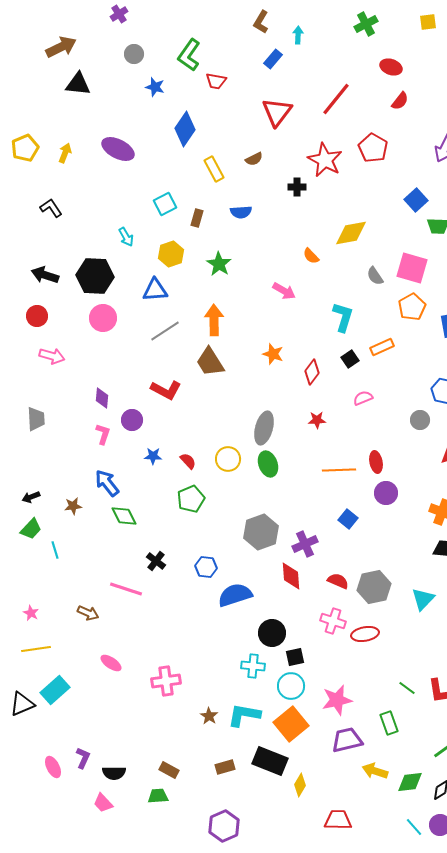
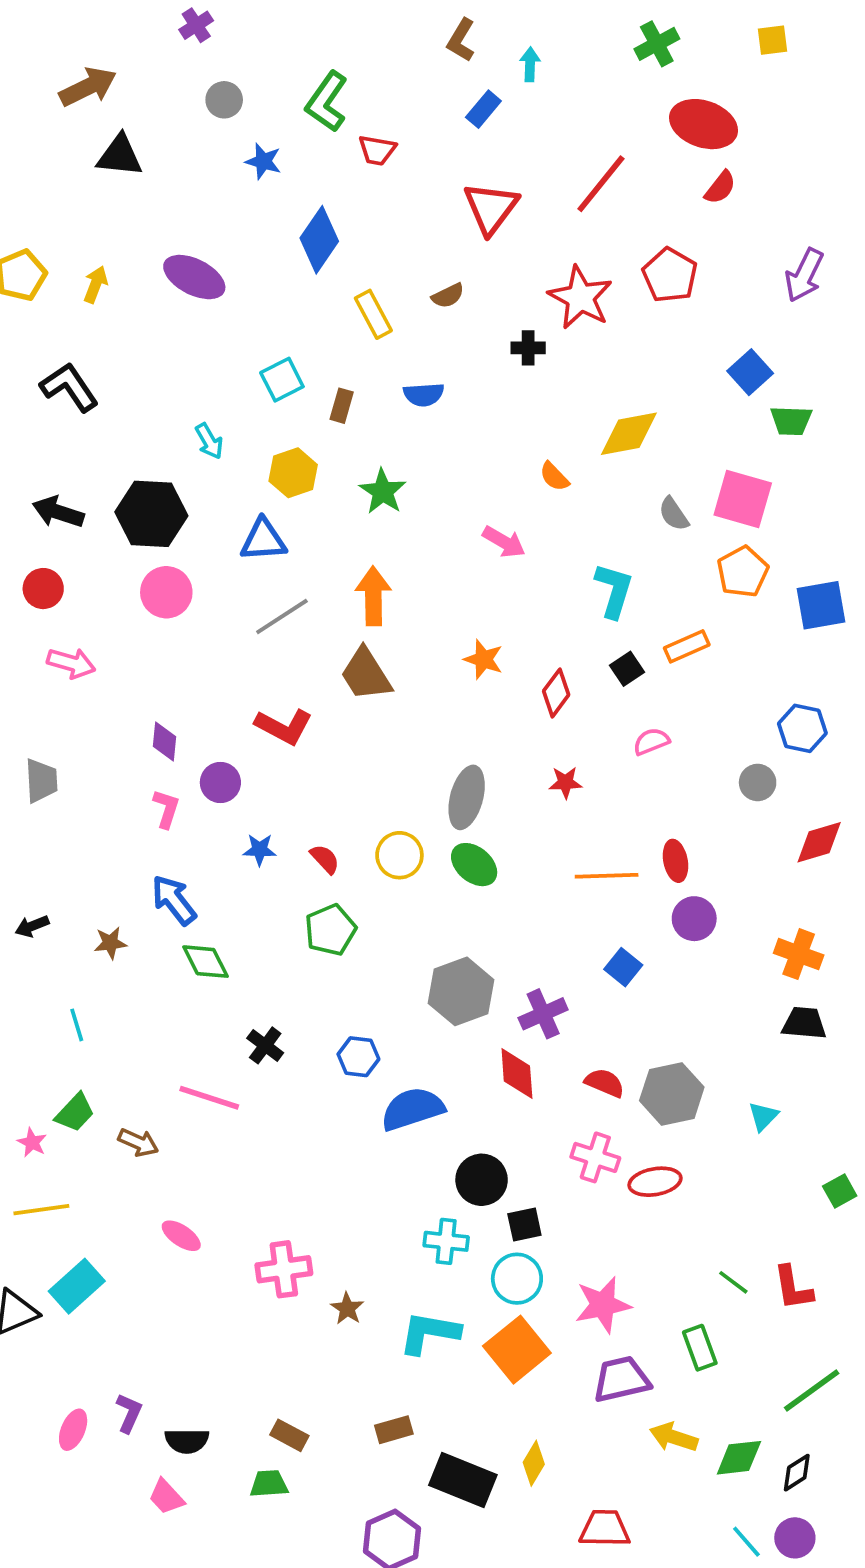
red ellipse: (391, 67) -> (703, 124), size x1.6
black L-shape: (51, 208) -> (69, 387), size x1.4
green ellipse: (268, 464) -> (474, 865), turned -30
green trapezoid: (31, 529) -> (75, 1113), moved
cyan triangle: (423, 599) -> (763, 1116), size x0.7
brown star: (209, 716) -> (347, 1308), moved
black rectangle: (270, 761) -> (463, 1480), moved
pink ellipse: (53, 767) -> (73, 1430), turned 50

